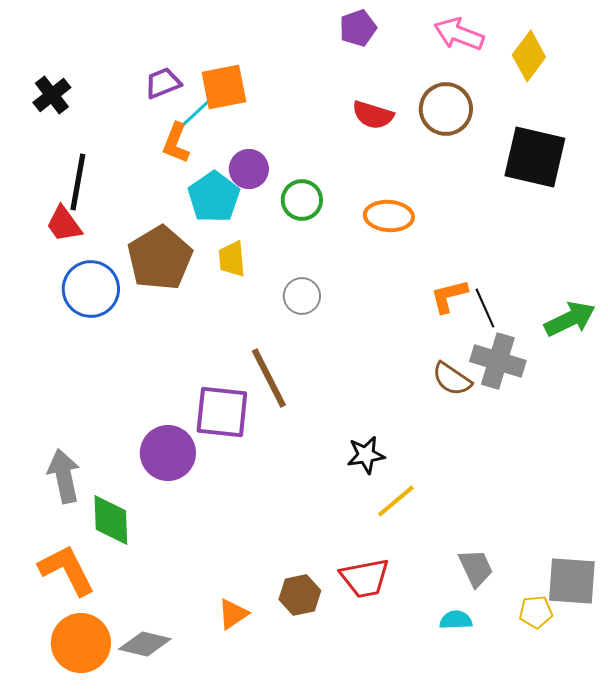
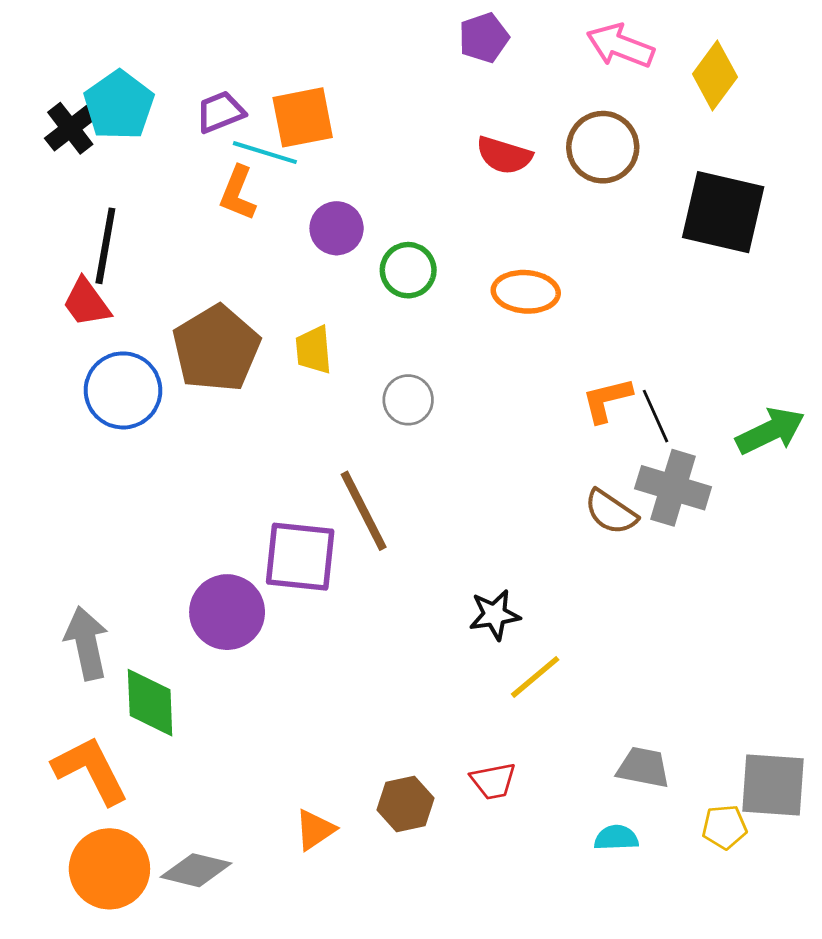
cyan line: (196, 113) -> (265, 153), turned 60
cyan pentagon: (214, 197) -> (119, 105), moved
gray trapezoid: (476, 568) -> (643, 768), turned -54
red trapezoid: (365, 578) -> (493, 781), size x0.7

